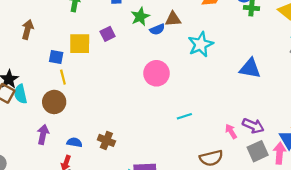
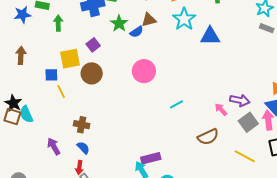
cyan star: (201, 44) -> (184, 19), moved
blue triangle: (250, 68) -> (210, 36), moved
brown circle: (54, 102) -> (92, 73), moved
purple arrow: (43, 134) -> (54, 146), turned -30
brown cross: (106, 140) -> (82, 125), moved
blue semicircle: (74, 142) -> (83, 148), turned 48

